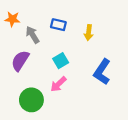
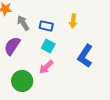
blue rectangle: (58, 25) -> (46, 26), moved
cyan square: (61, 61) -> (48, 46), turned -32

